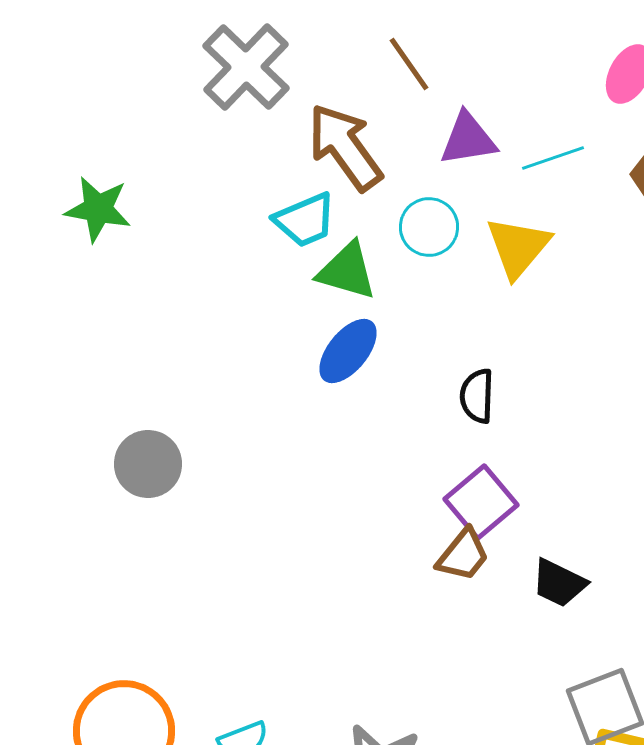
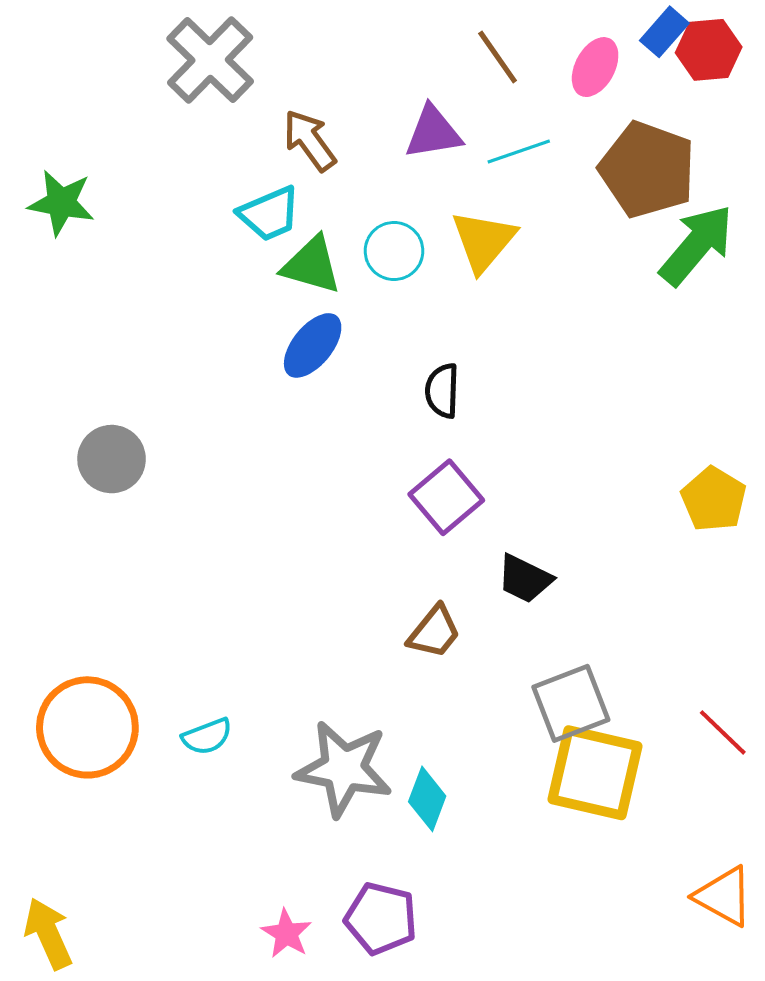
brown line: (409, 64) -> (498, 57), moved
brown arrow: (345, 147) -> (310, 140), size x0.7
cyan circle: (429, 227) -> (394, 251), moved
brown trapezoid: (463, 555) -> (434, 632), moved

